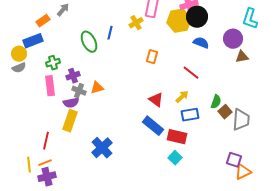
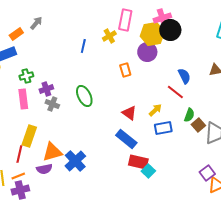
purple circle: (233, 39) -> (147, 52), moved
green ellipse: (89, 42) -> (84, 96), moved
blue semicircle: (201, 43) -> (184, 76), moved, turned 42
orange rectangle: (152, 57) -> (125, 70), turned -32
red line: (191, 73) -> (175, 92), moved
orange triangle: (97, 88) -> (52, 152), moved, size x1.5
purple semicircle: (71, 103) -> (44, 169), moved
yellow rectangle: (70, 121) -> (29, 136), moved
red rectangle: (177, 137) -> (138, 162), moved
purple square: (234, 160) -> (207, 173), turned 35

